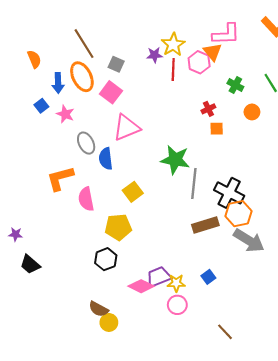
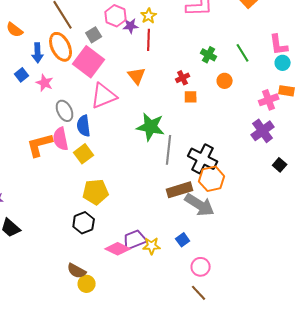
yellow star: (173, 45) -> (149, 16), size x0.7
orange triangle: (213, 52) -> (137, 76), moved
orange semicircle: (34, 59) -> (15, 30), turned 150
pink hexagon: (199, 62) -> (116, 16), moved
gray square: (116, 64) -> (94, 35), turned 35
pink square: (111, 92) -> (89, 62), size x1.4
yellow square: (133, 192) -> (84, 154), moved
pink semicircle: (86, 199) -> (61, 139), moved
gray arrow: (249, 241) -> (200, 205), moved
pink circle: (177, 305) -> (201, 267), moved

